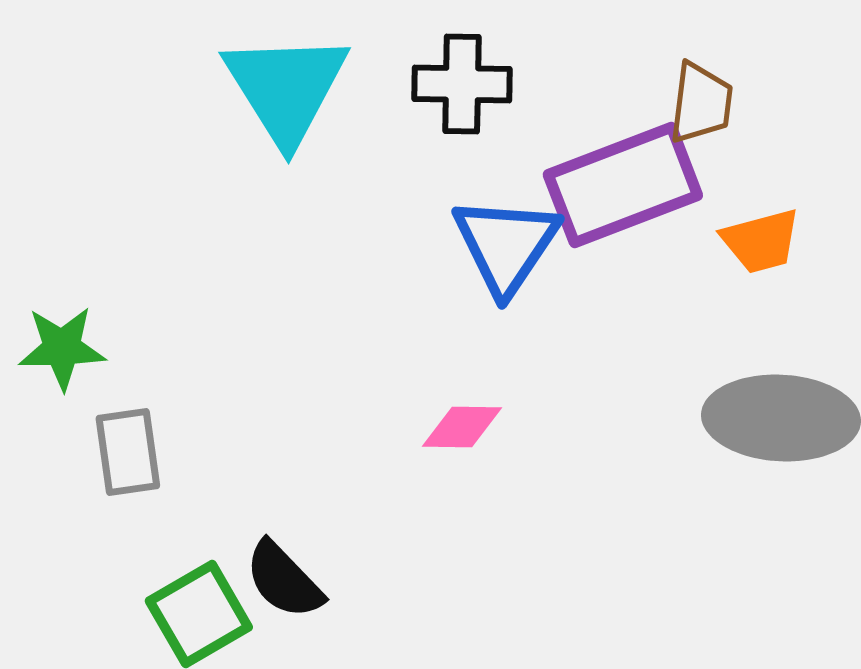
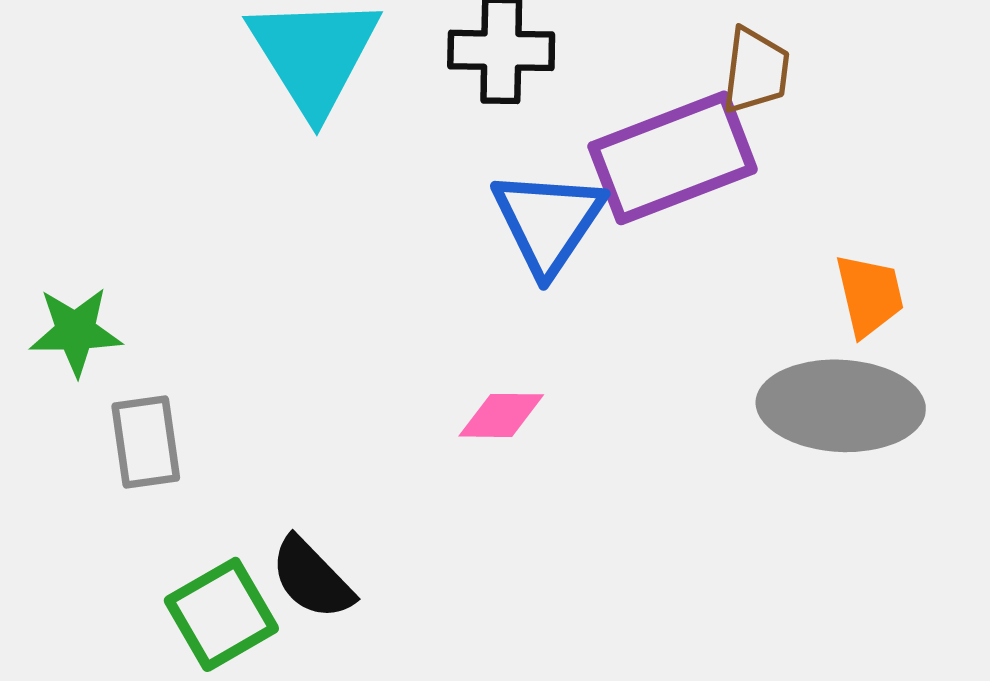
orange trapezoid: (761, 241) -> (869, 295), moved, turned -88

